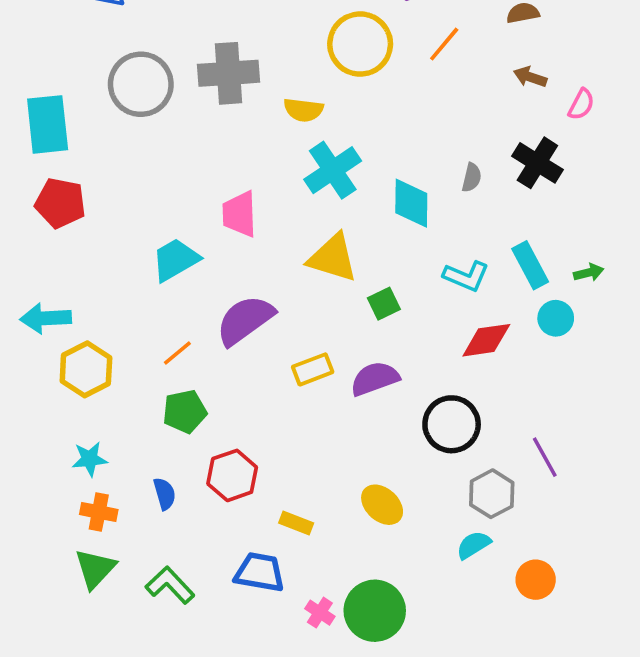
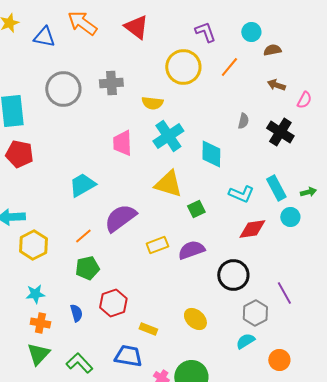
gray cross: (229, 73) -> (111, 83), size x0.7
gray semicircle: (472, 177) -> (243, 121), moved
pink trapezoid: (239, 214) -> (122, 143), moved

